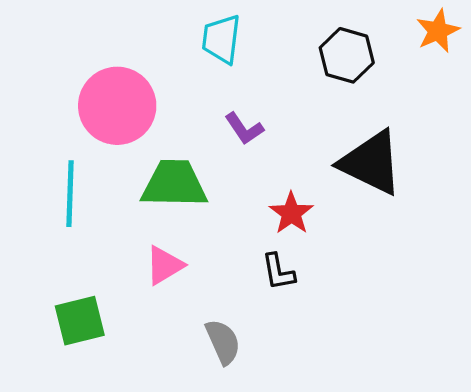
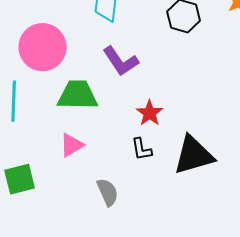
purple L-shape: (244, 129) -> (121, 61), size x1.5
black triangle: (371, 163) -> (194, 155), moved, turned -42

